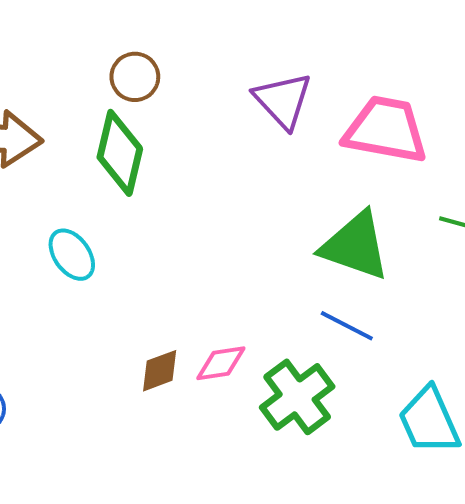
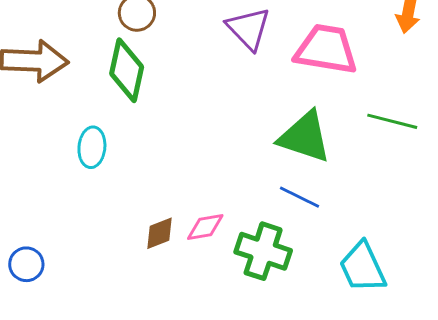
cyan ellipse: (72, 255) -> (92, 147), turned 42
green cross: (297, 397) -> (263, 251), turned -34

